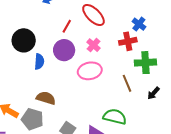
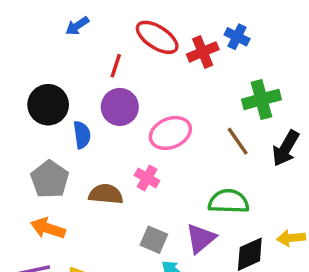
red cross: (128, 41) -> (203, 52), moved
pink cross: (93, 45) -> (147, 178), moved
black arrow: (153, 93) -> (286, 148), size x1.5
gray pentagon: (32, 119) -> (50, 179), moved, turned 30

